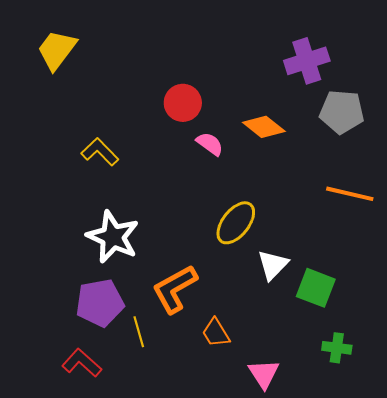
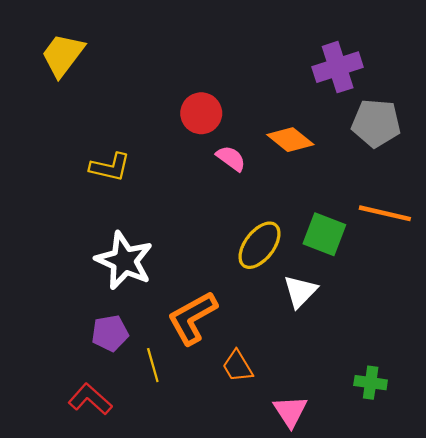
yellow L-shape: (100, 152) -> (110, 167), turned 147
green square: (316, 288) -> (324, 234), moved
purple pentagon: (100, 303) -> (110, 333), size x0.7

